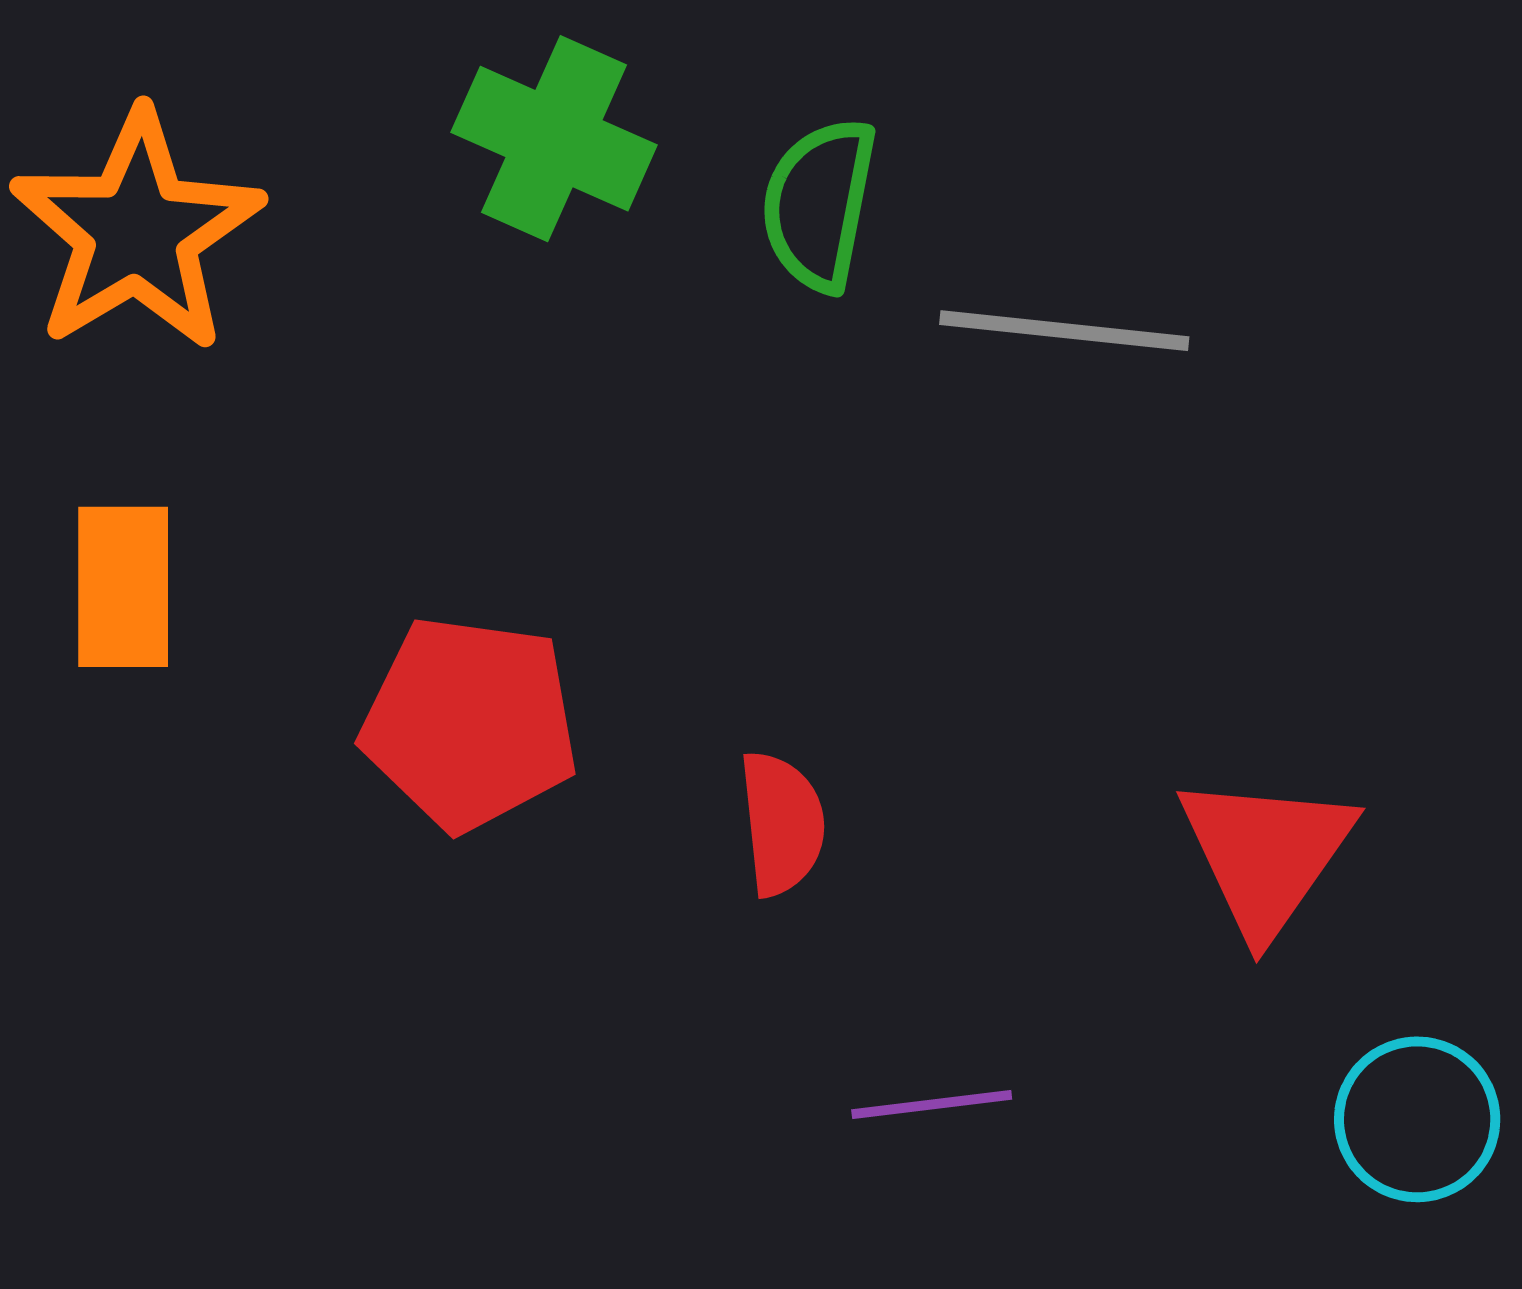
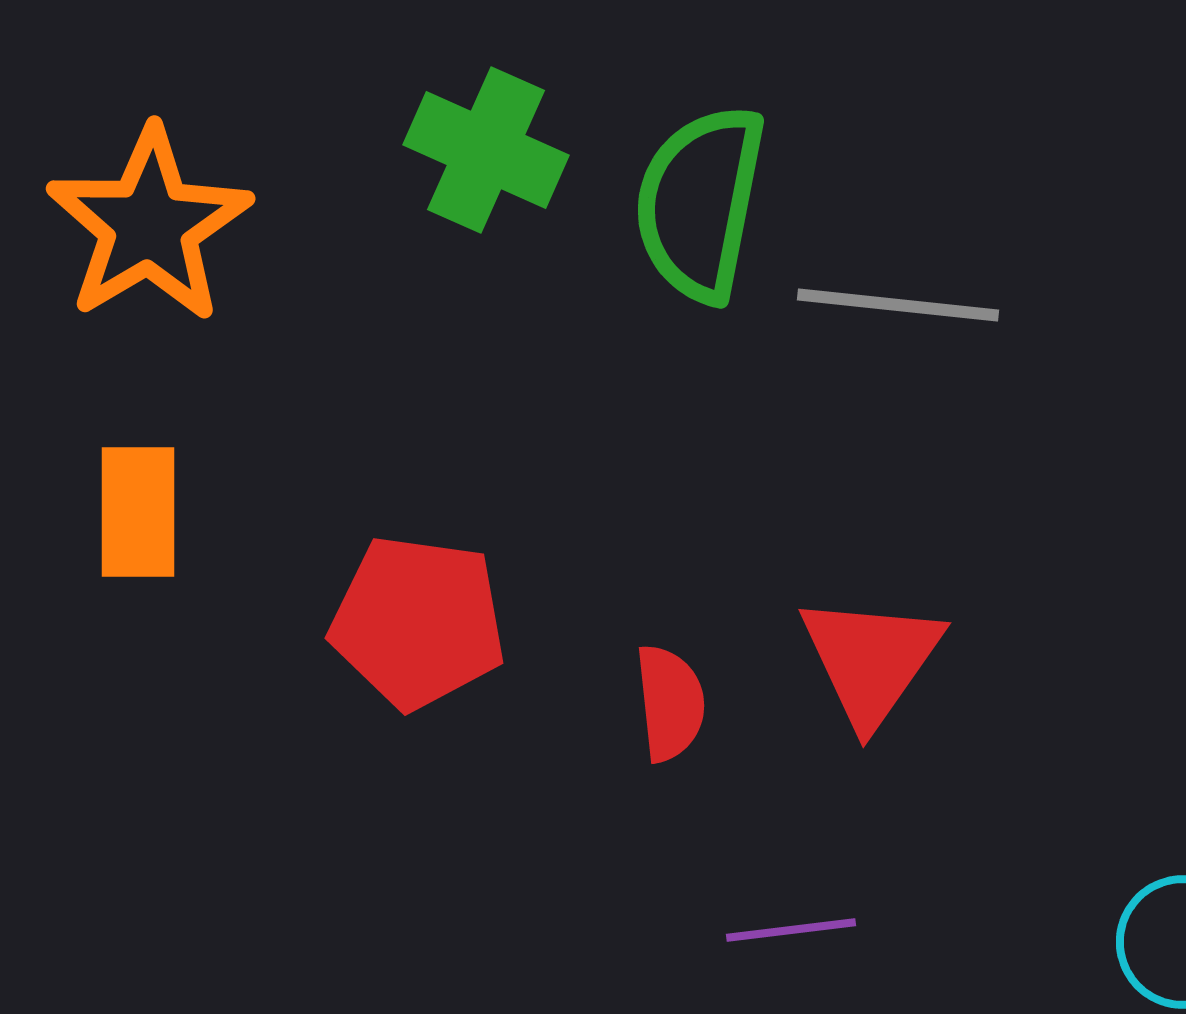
green semicircle: (819, 204) -> (700, 203), size x1.4
red triangle: (1266, 854) -> (871, 660), moved

